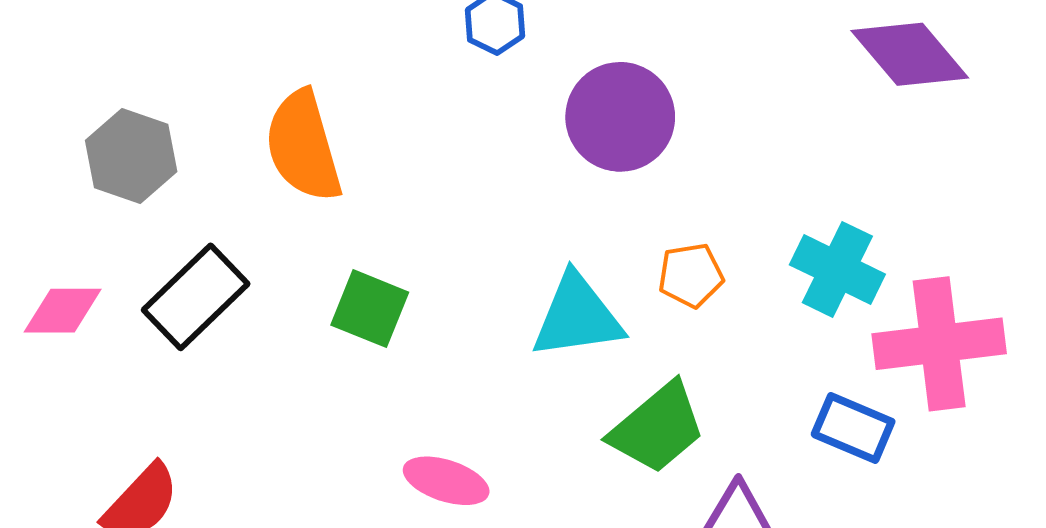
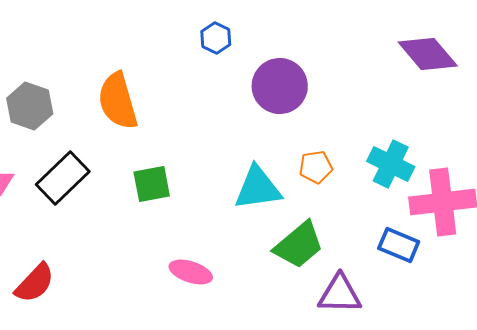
green square: (370, 309) -> (152, 184), turned -33

